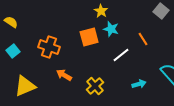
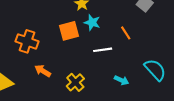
white line: (121, 55) -> (103, 50), turned 30
cyan arrow: (139, 84) -> (122, 80), turned 40

